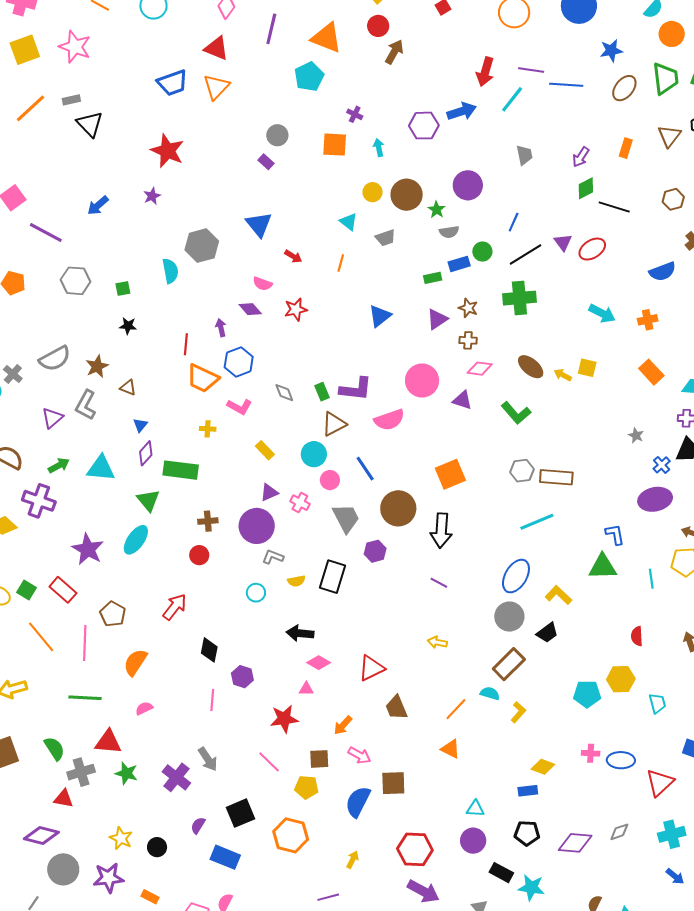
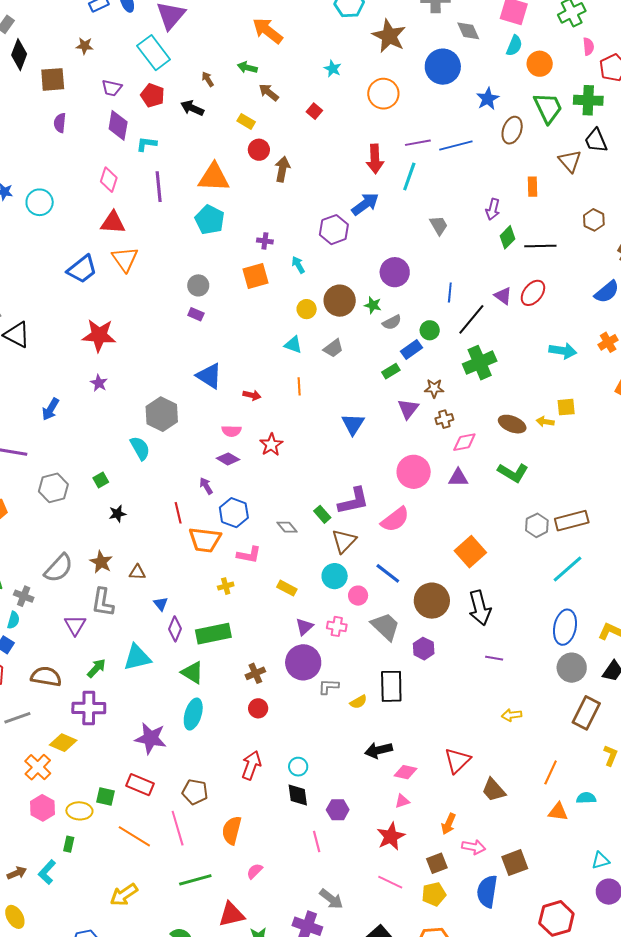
cyan circle: (256, 593) -> (298, 767), moved
cyan semicircle: (490, 693) -> (586, 798), moved

